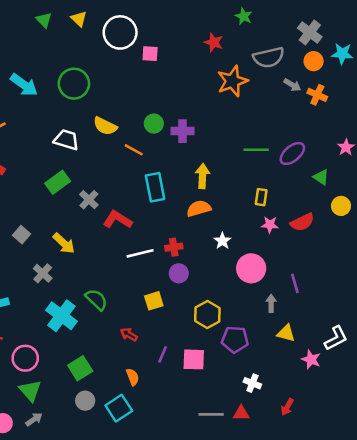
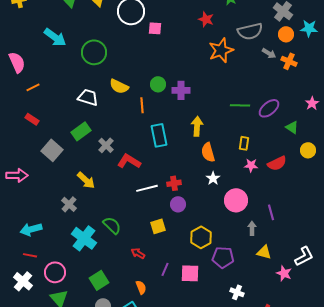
cyan arrow: (24, 85) -> (55, 37), moved
orange line: (134, 150) -> (142, 105), turned 56
orange semicircle: (199, 208) -> (208, 152), moved, turned -90
gray square: (21, 235) -> (52, 150), moved, size x1.5

